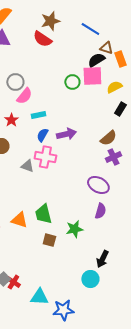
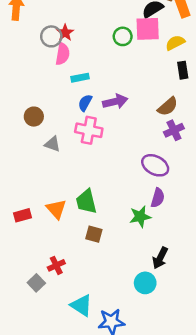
pink semicircle: (24, 96) -> (63, 54), turned -30
black rectangle: (120, 109) -> (183, 70), turned -40
red star: (11, 120) -> (65, 33), moved
gray triangle: (27, 166) -> (53, 144), moved
orange triangle: (19, 220) -> (56, 209), turned 30
green star: (74, 229) -> (140, 217), moved
red cross: (13, 282) -> (56, 265), moved, turned 32
cyan triangle: (39, 297) -> (81, 305), turned 30

